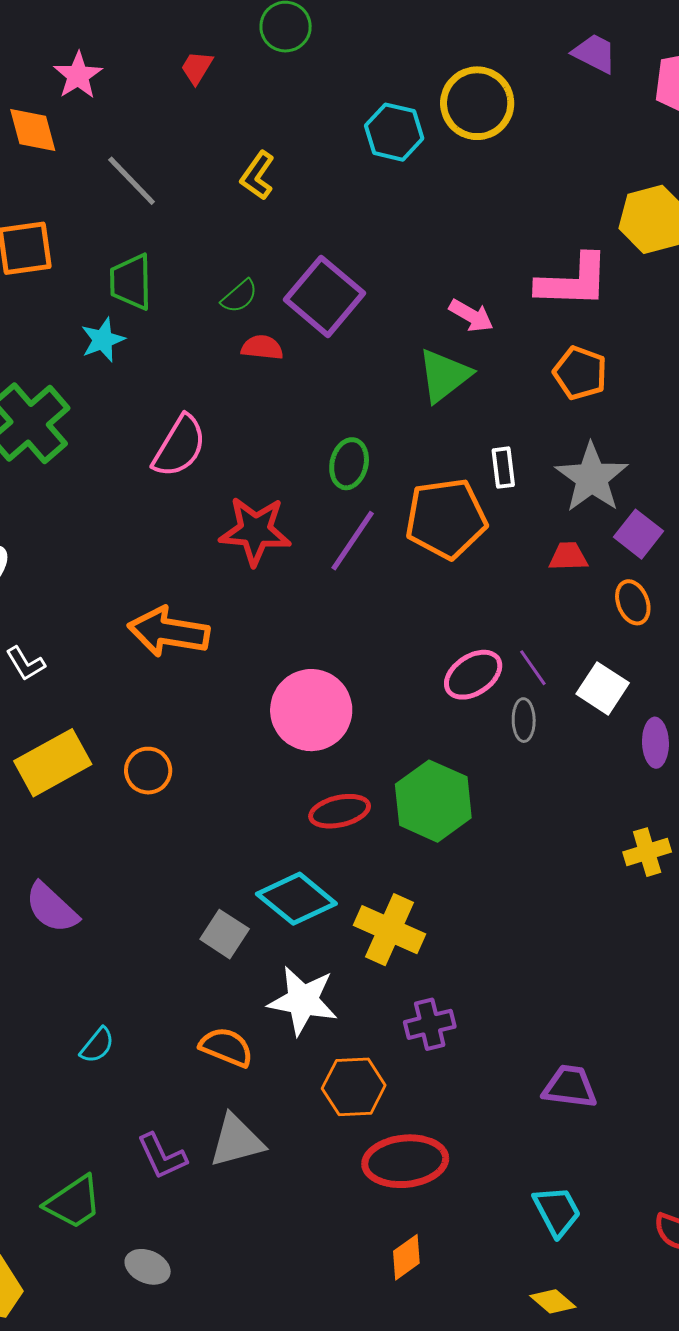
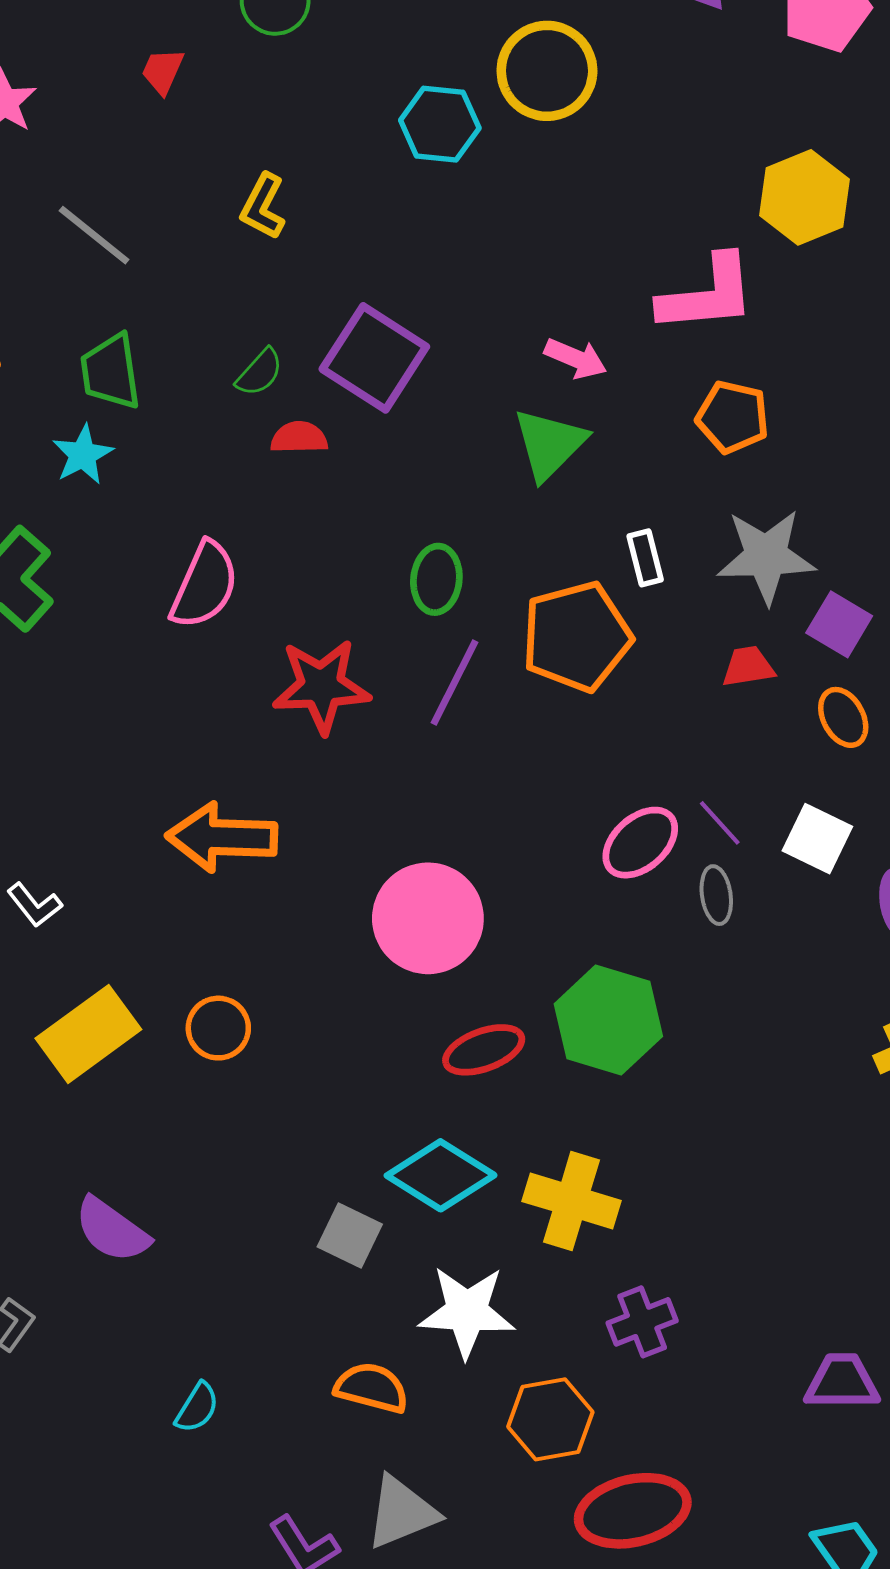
gray star: (592, 478) -> (766, 556), turned -30

